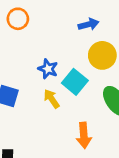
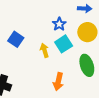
blue star: (48, 69) -> (59, 24), moved

